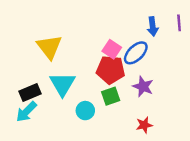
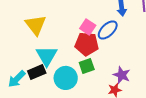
purple star: (143, 87) -> (122, 75), moved
black rectangle: (30, 93) -> (37, 72), moved
cyan circle: (85, 111) -> (66, 78), size x1.5

